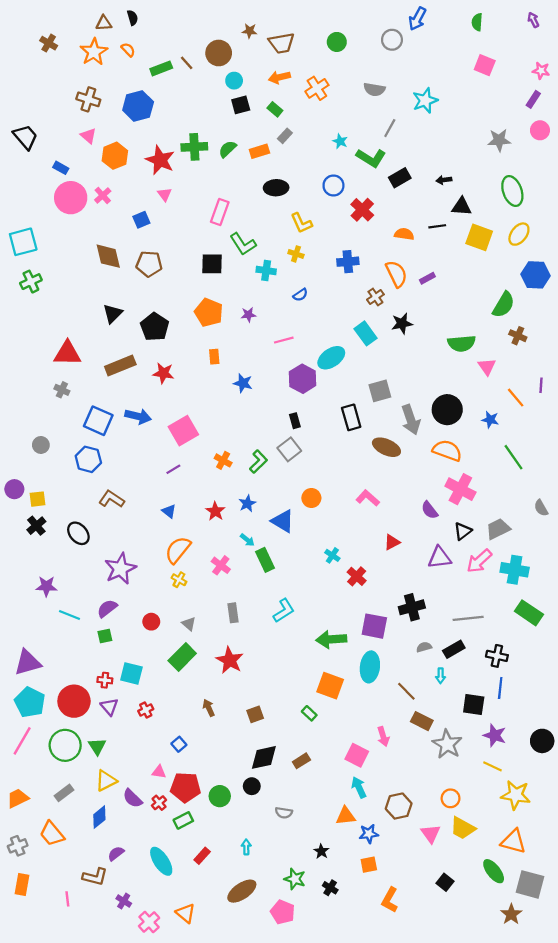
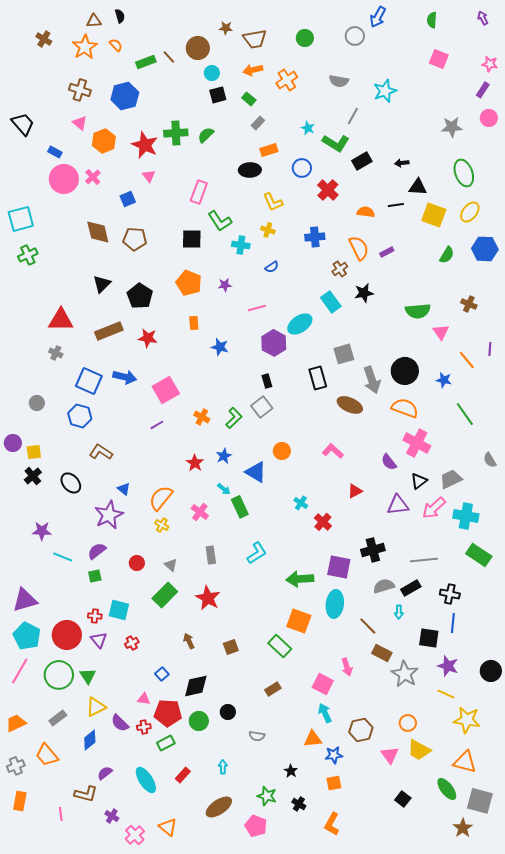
orange rectangle: (259, 151) -> (269, 150), moved
green semicircle: (504, 305) -> (447, 255), moved, size x0.7
blue triangle: (169, 511) -> (124, 489), moved
gray semicircle: (424, 647) -> (384, 586), size x1.5
green rectangle: (309, 713) -> (280, 646), size x1.6
black diamond: (264, 757) -> (196, 686), moved
red cross: (159, 803) -> (144, 727), turned 32
orange L-shape: (390, 900) -> (332, 824), moved

